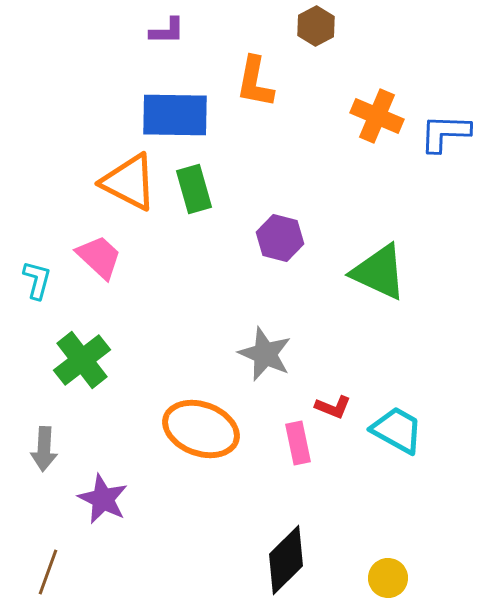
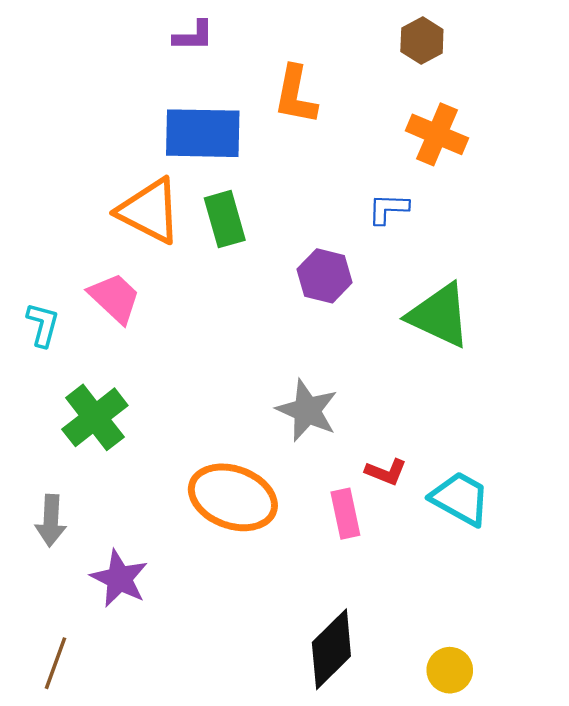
brown hexagon: (316, 26) -> (422, 40), moved
blue L-shape: (445, 133) -> (388, 209), moved, size x0.7

